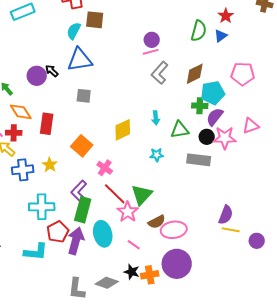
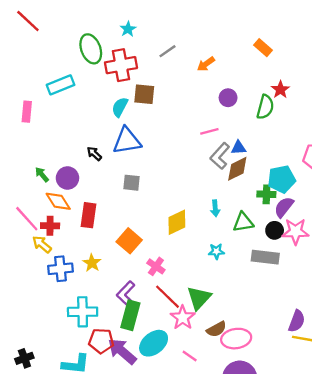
red star: (226, 16) -> (280, 90), moved
blue triangle: (221, 36) -> (238, 148), moved, turned 32
purple circle: (152, 40) -> (228, 98), moved
brown diamond: (195, 74) -> (237, 169), moved
purple circle: (37, 76) -> (67, 178), moved
red pentagon: (58, 232) -> (101, 341), turned 30
cyan ellipse: (103, 234) -> (154, 343), turned 65
purple arrow: (76, 241) -> (122, 351), turned -64

